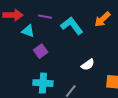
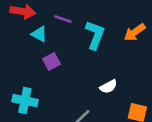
cyan L-shape: (72, 26) -> (95, 35), turned 50
cyan cross: (43, 83) -> (25, 101), moved

